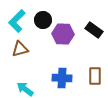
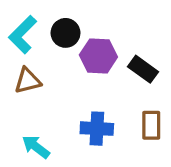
black rectangle: (94, 30) -> (143, 69), moved

